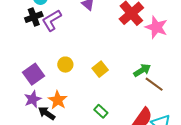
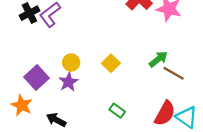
purple star: (33, 99) -> (68, 82), moved
orange star: (58, 100) -> (22, 105), moved

